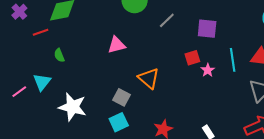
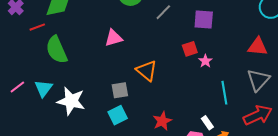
green semicircle: (59, 55) -> (57, 50), size x2.0
cyan line: (233, 60) -> (224, 93), moved
cyan triangle: (42, 82) -> (43, 88), moved
gray square: (122, 97) -> (120, 90), turned -36

